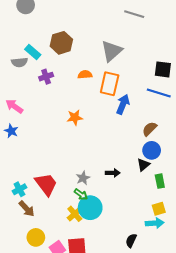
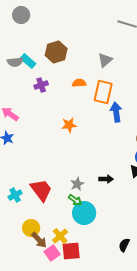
gray triangle: (112, 51) -> (105, 60), size x0.7
gray semicircle: (19, 62) -> (15, 62), moved
blue arrow: (123, 104) -> (116, 112), turned -30
brown arrow: (27, 209) -> (39, 240), moved
yellow cross: (75, 214) -> (60, 236), moved
yellow circle: (36, 237) -> (31, 228), moved

